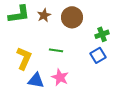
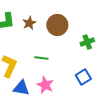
blue square: (98, 55) -> (83, 77), moved

